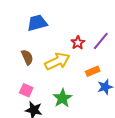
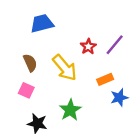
yellow arrow: (57, 61) -> (65, 68), turned 75
pink square: (26, 90) -> (26, 90), moved

